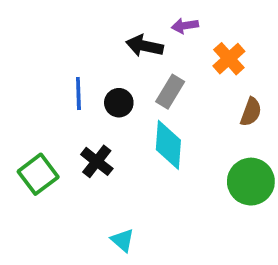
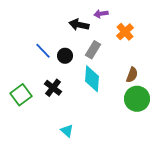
blue line: (78, 94) -> (43, 51), turned -42
brown semicircle: (251, 112) -> (132, 75), moved

